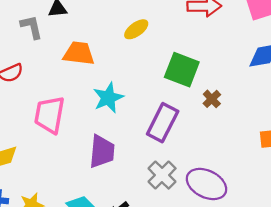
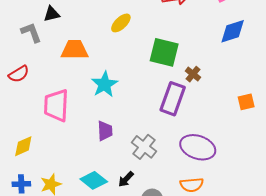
purple rectangle: (163, 123) -> (173, 99), moved
purple trapezoid: (102, 151) -> (105, 131), size x0.7
gray cross: (162, 175) -> (144, 147), moved

